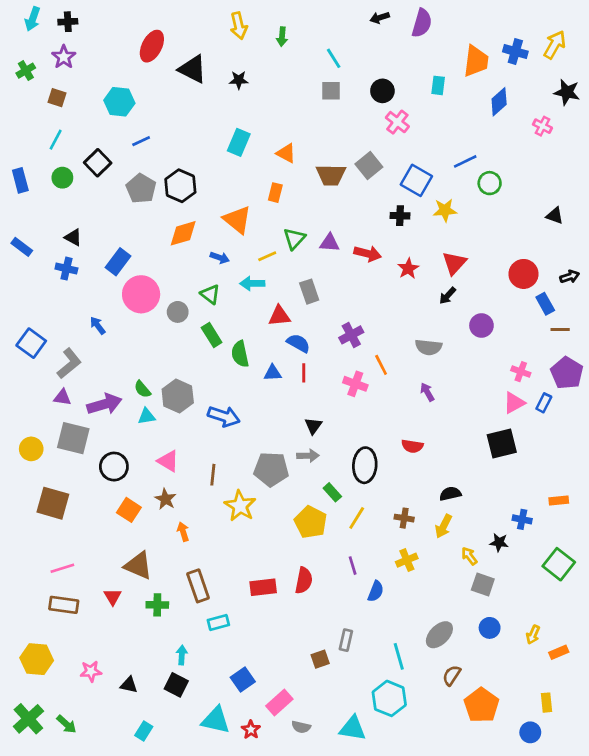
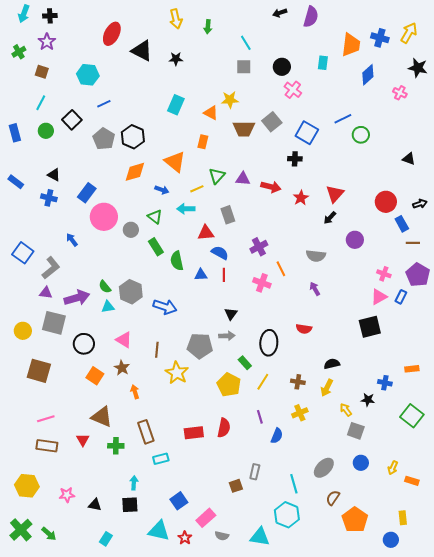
yellow star: (445, 210) -> (230, 100), moved
orange rectangle: (559, 652) -> (412, 481), turned 40
black square: (176, 685) -> (130, 505), turned -30

